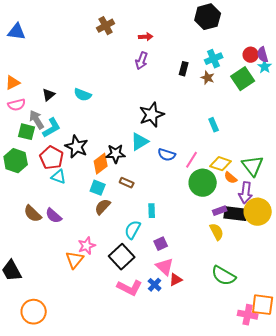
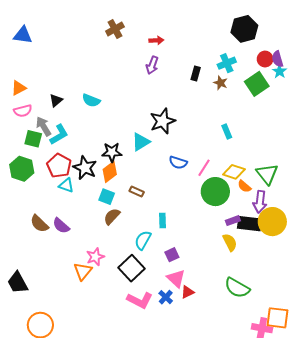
black hexagon: (208, 17) -> (244, 29), moved
cyan triangle: (140, 142) -> (141, 142), moved
black star: (77, 147) -> (85, 168), moved
black star: (116, 154) -> (112, 152), moved

